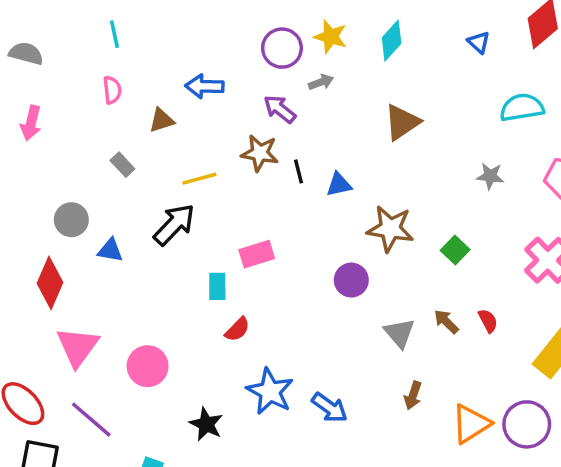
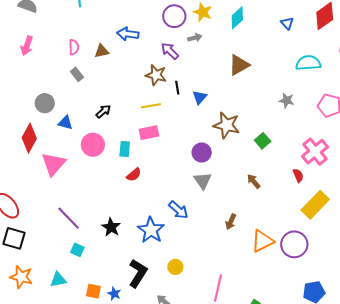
pink semicircle: (112, 90) -> (74, 47), moved
yellow line: (199, 179) -> (151, 106), moved
blue triangle: (339, 184) -> (200, 97), turned -42
black arrow: (174, 225) -> (103, 111), size x0.6
red semicircle: (488, 321) -> (298, 175), moved
gray triangle: (399, 333) -> (203, 181), moved
pink triangle: (77, 347) -> (53, 164), moved
pink circle: (148, 366) -> (93, 145), moved
blue star: (270, 391) -> (151, 230), moved
blue arrow: (330, 408) -> (178, 210), moved
purple line: (91, 420) -> (69, 218), moved

